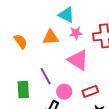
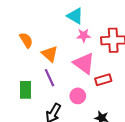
orange triangle: (51, 37) -> (50, 54), moved, turned 42
red rectangle: (90, 91) -> (103, 80), moved
pink circle: (64, 92) -> (78, 96), moved

